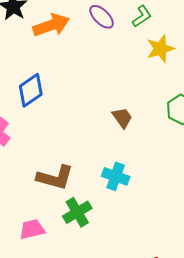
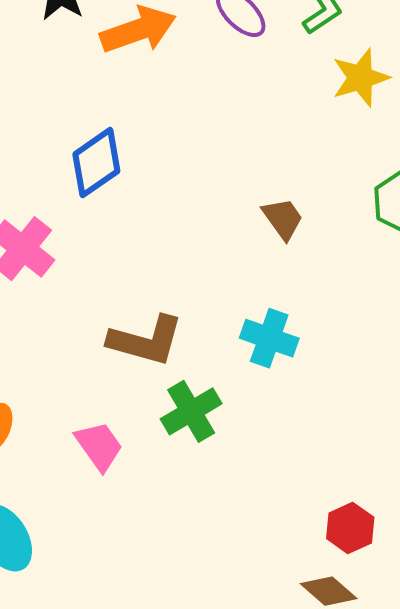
pink trapezoid: (32, 229) -> (99, 446), turned 68

